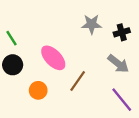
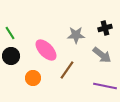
gray star: (92, 24) -> (76, 35), moved
purple line: (122, 100) -> (105, 86), turned -40

